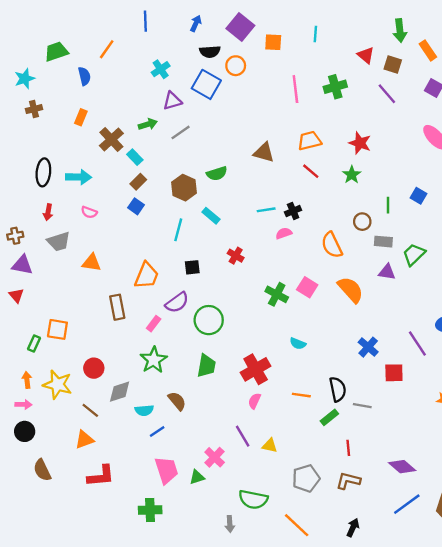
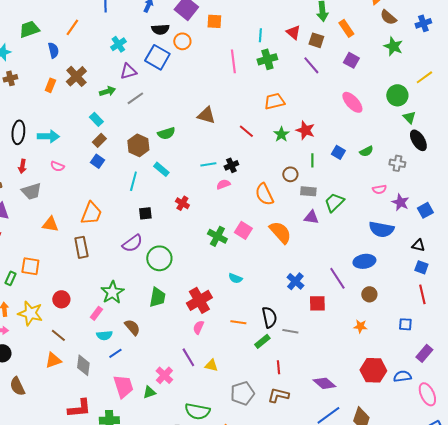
cyan line: (315, 34) -> (260, 35), moved
brown cross: (111, 140) -> (76, 76), moved
orange trapezoid: (310, 141) -> (274, 101), moved
red star: (360, 143) -> (305, 130), moved
orange triangle: (91, 263) -> (50, 224), moved
orange trapezoid: (147, 276) -> (91, 213), moved
pink rectangle: (154, 324) -> (96, 313), moved
gray diamond: (120, 392) -> (83, 365), moved, turned -65
red L-shape: (101, 476) -> (79, 408), moved

